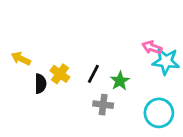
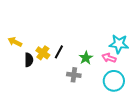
pink arrow: (152, 47) -> (109, 58), moved
black line: (93, 74) -> (59, 52), moved

